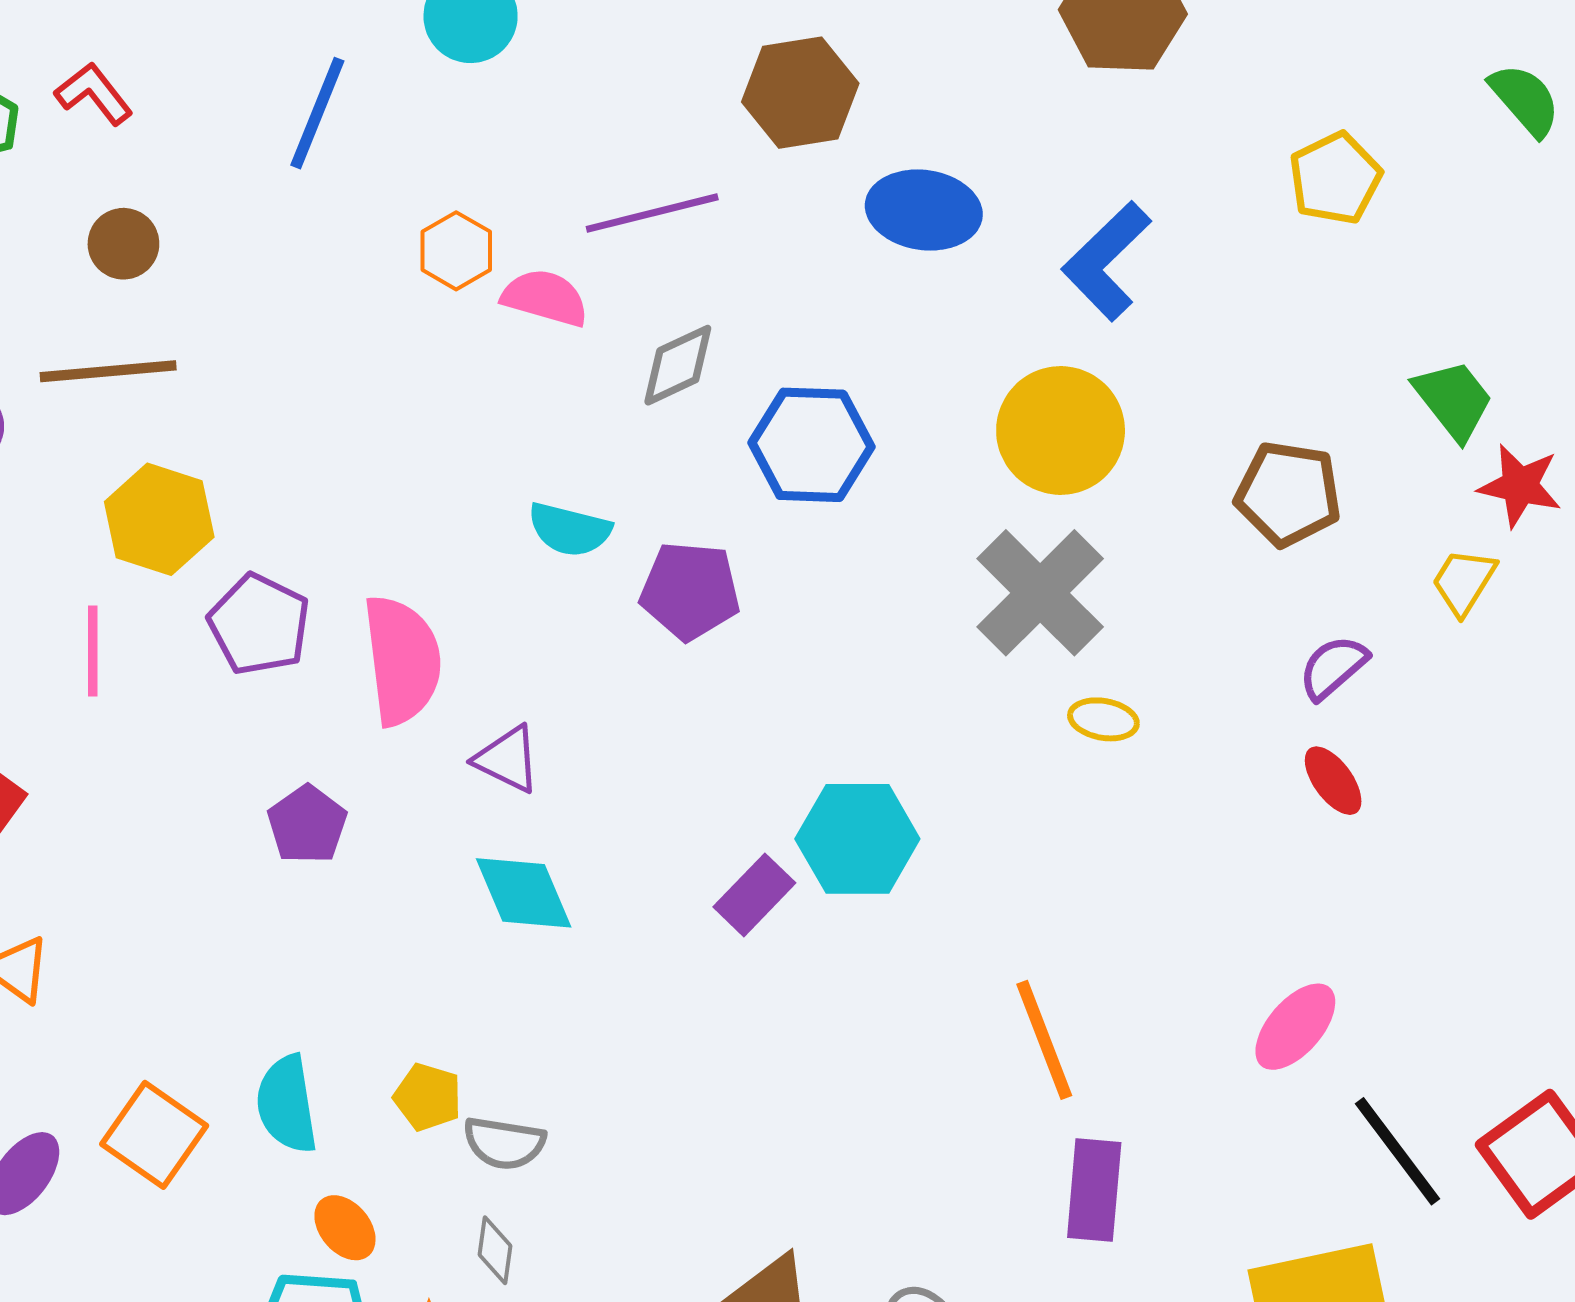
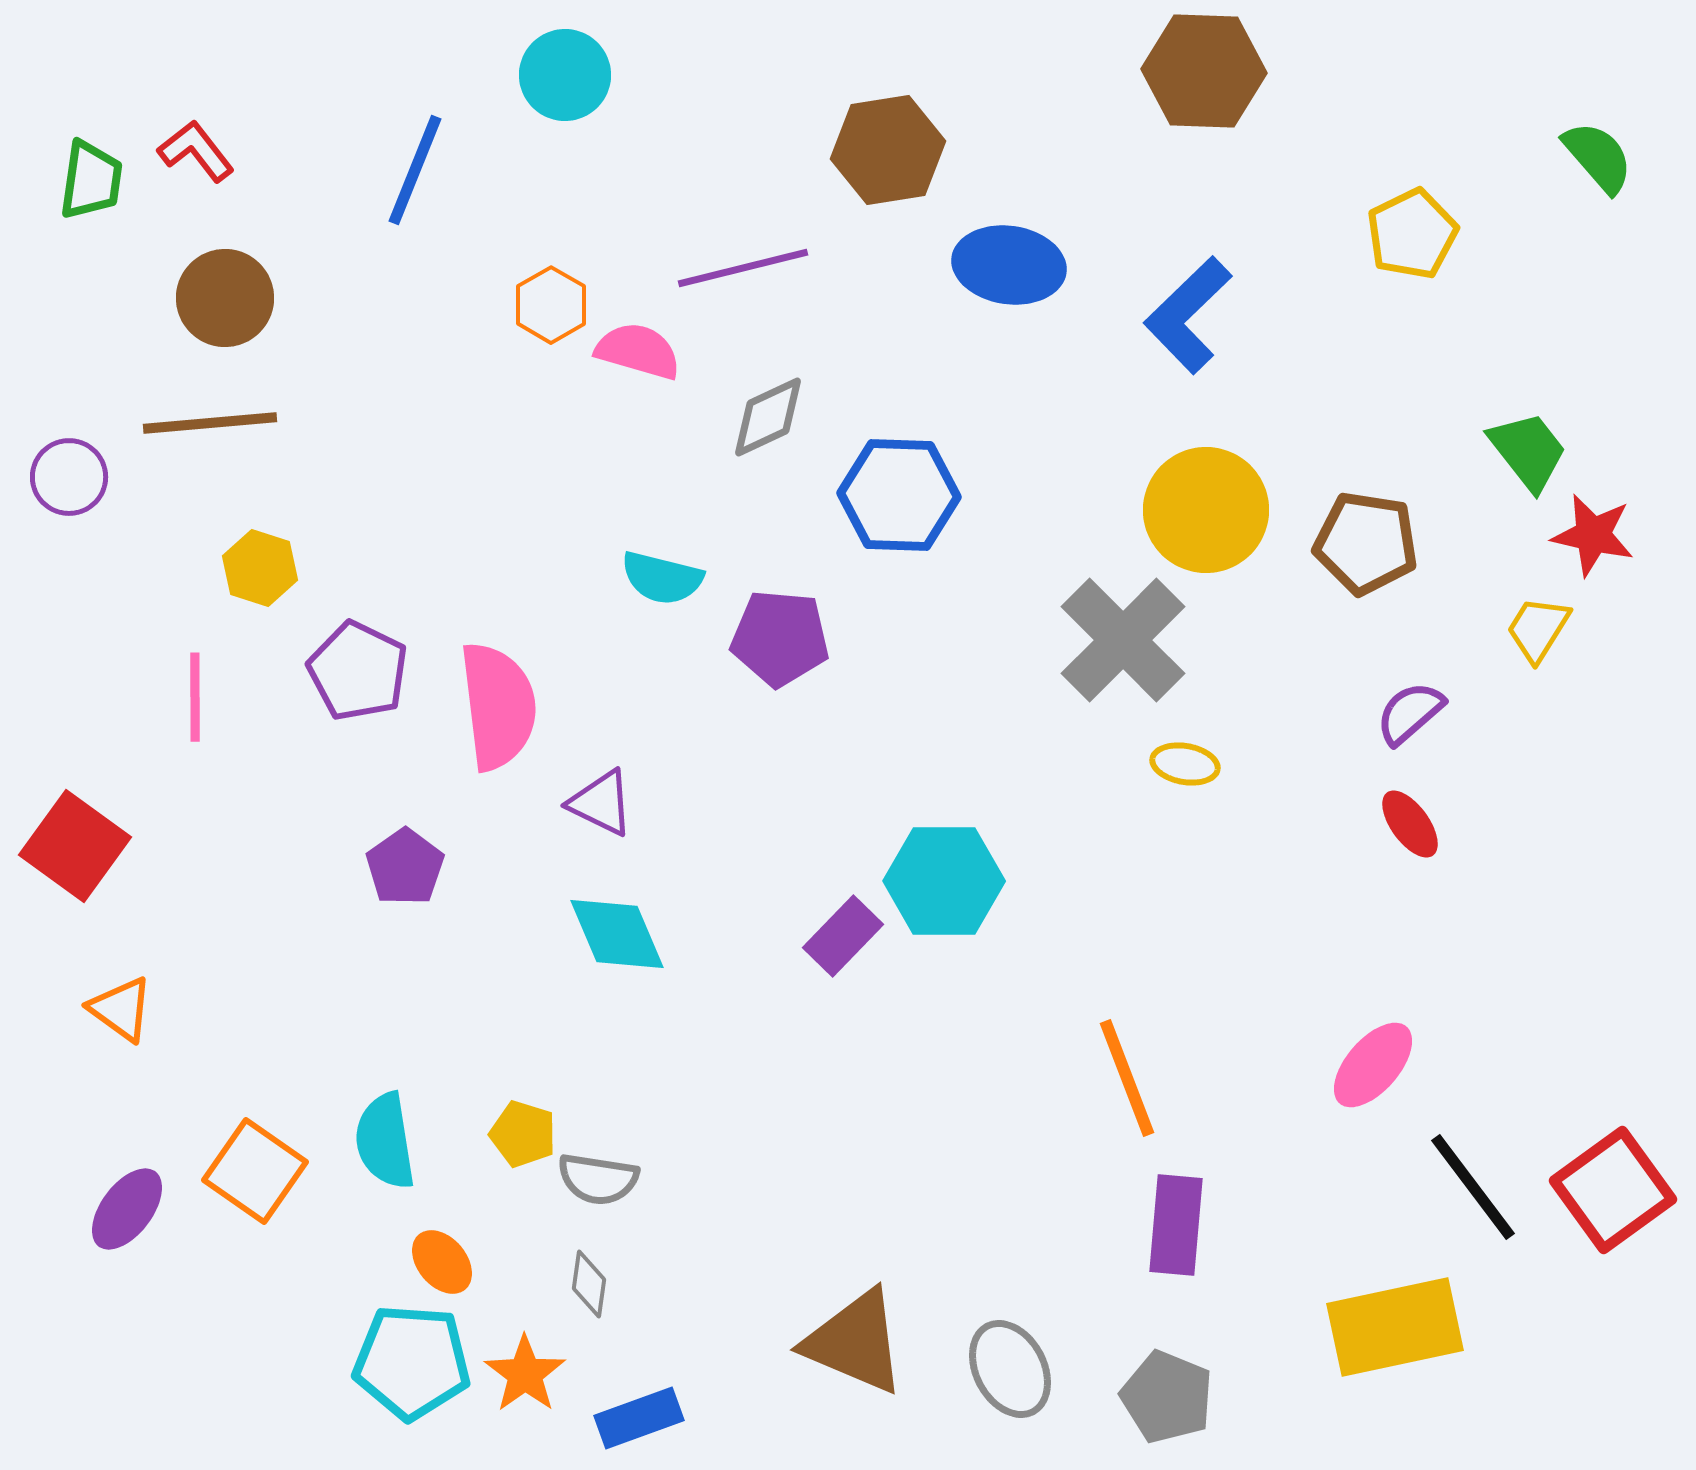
brown circle: (123, 244) -> (225, 298), size x1.4
yellow circle: (1061, 430) -> (1206, 510), moved
yellow hexagon: (159, 519) -> (260, 568), size x0.7

